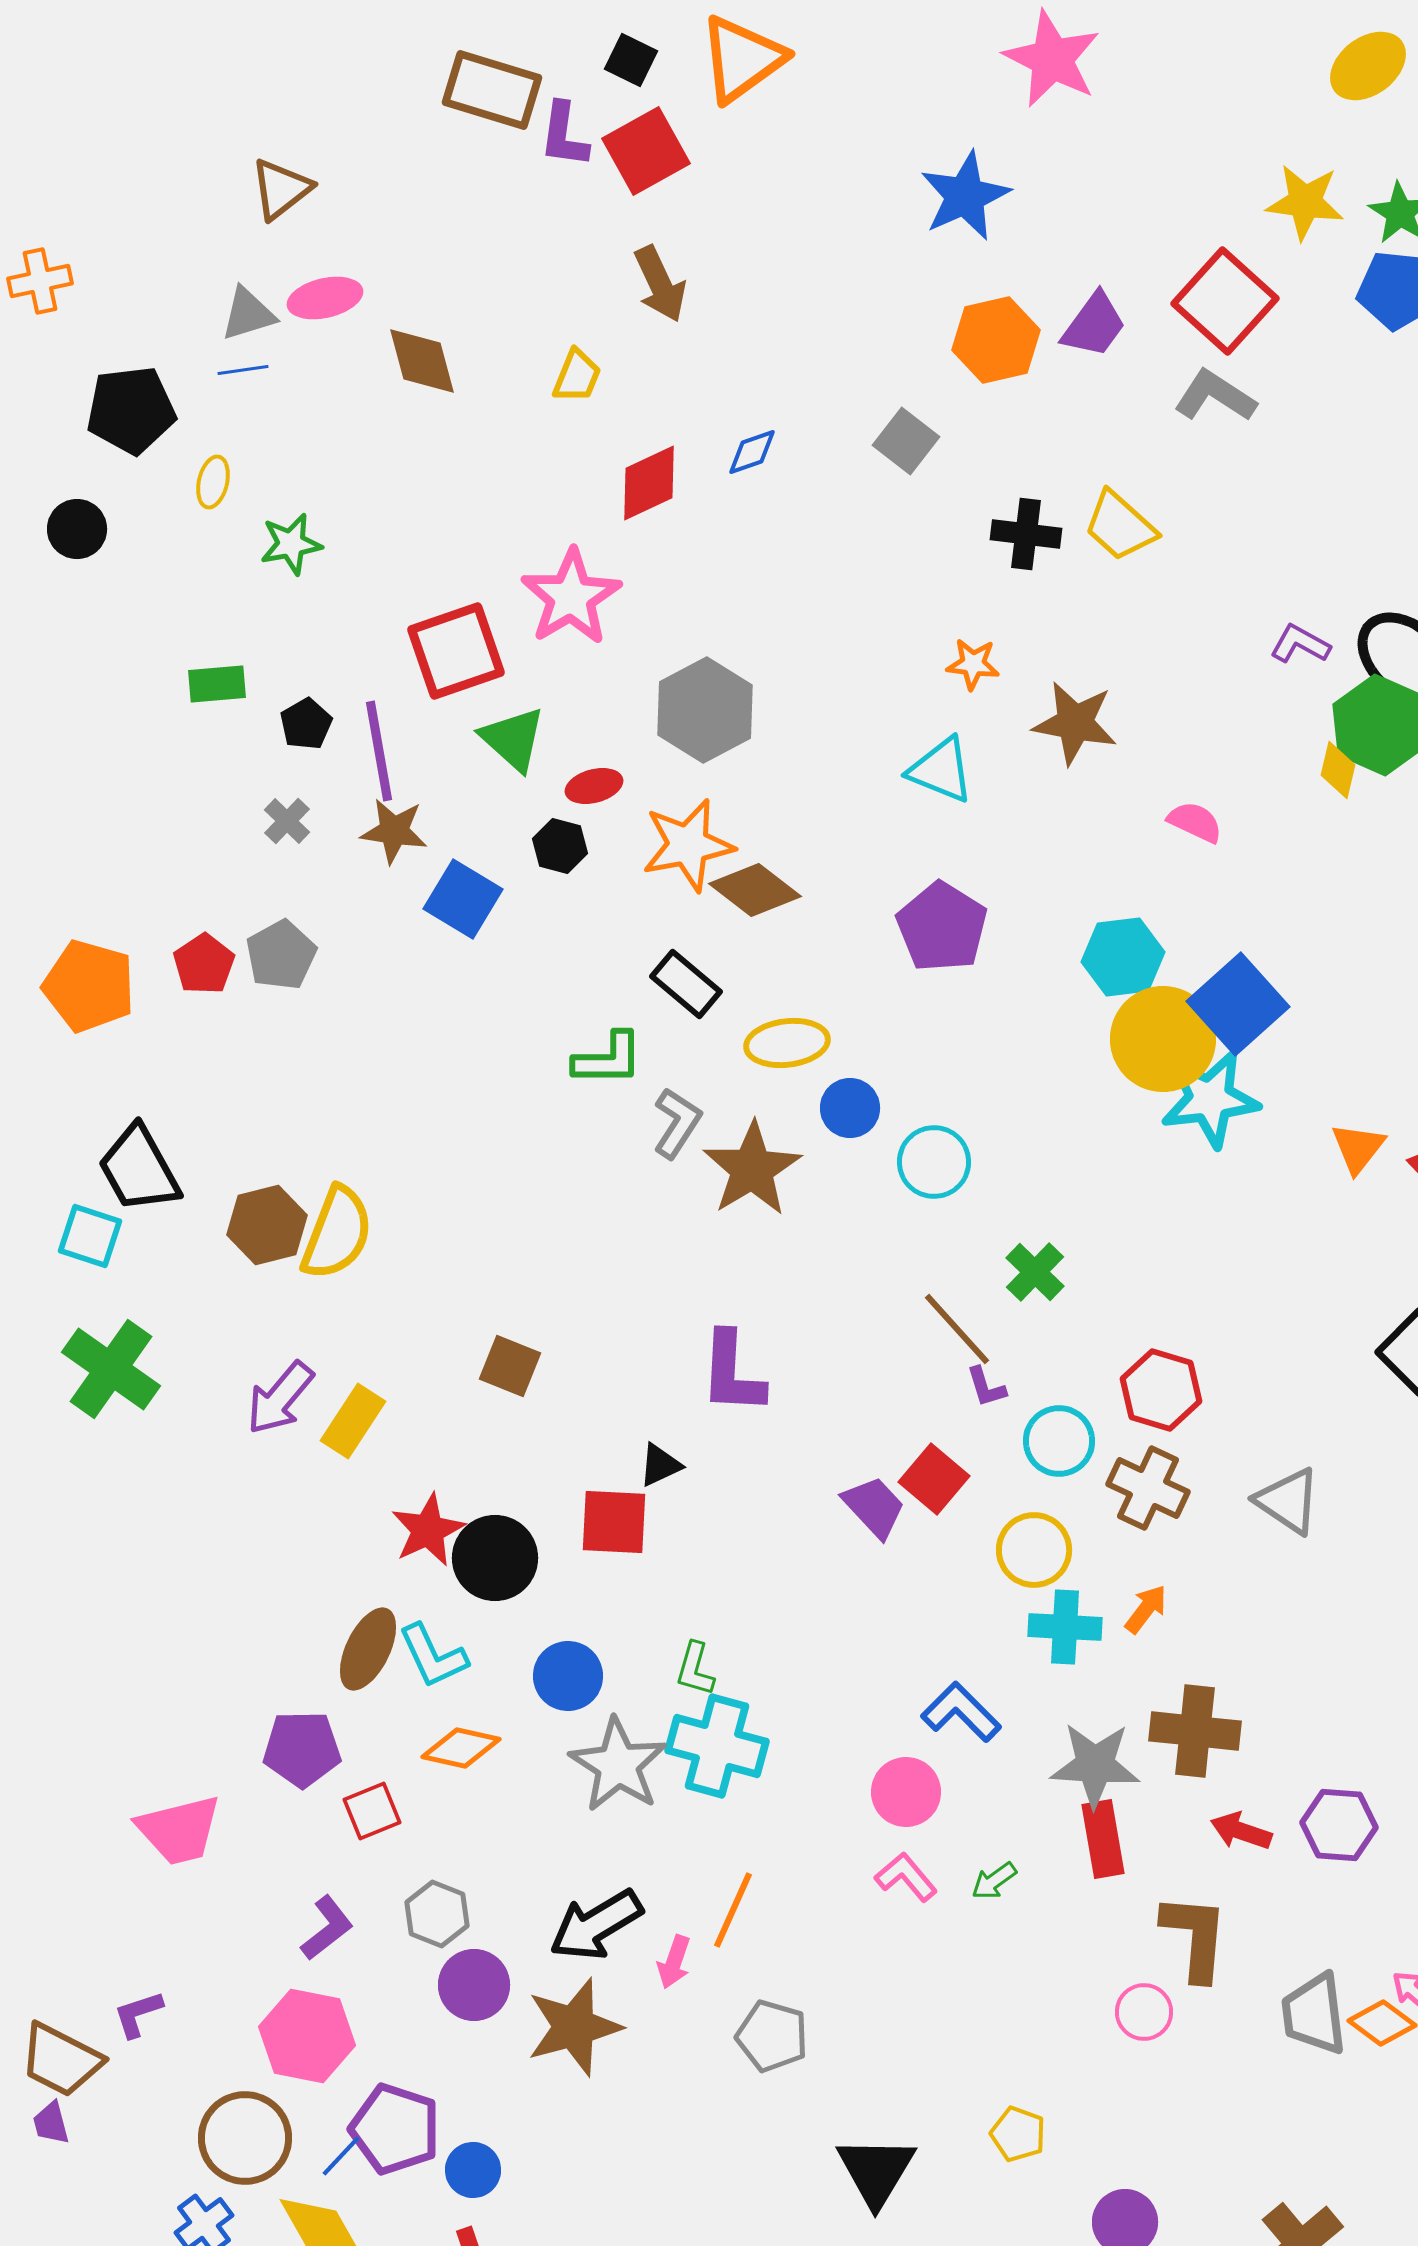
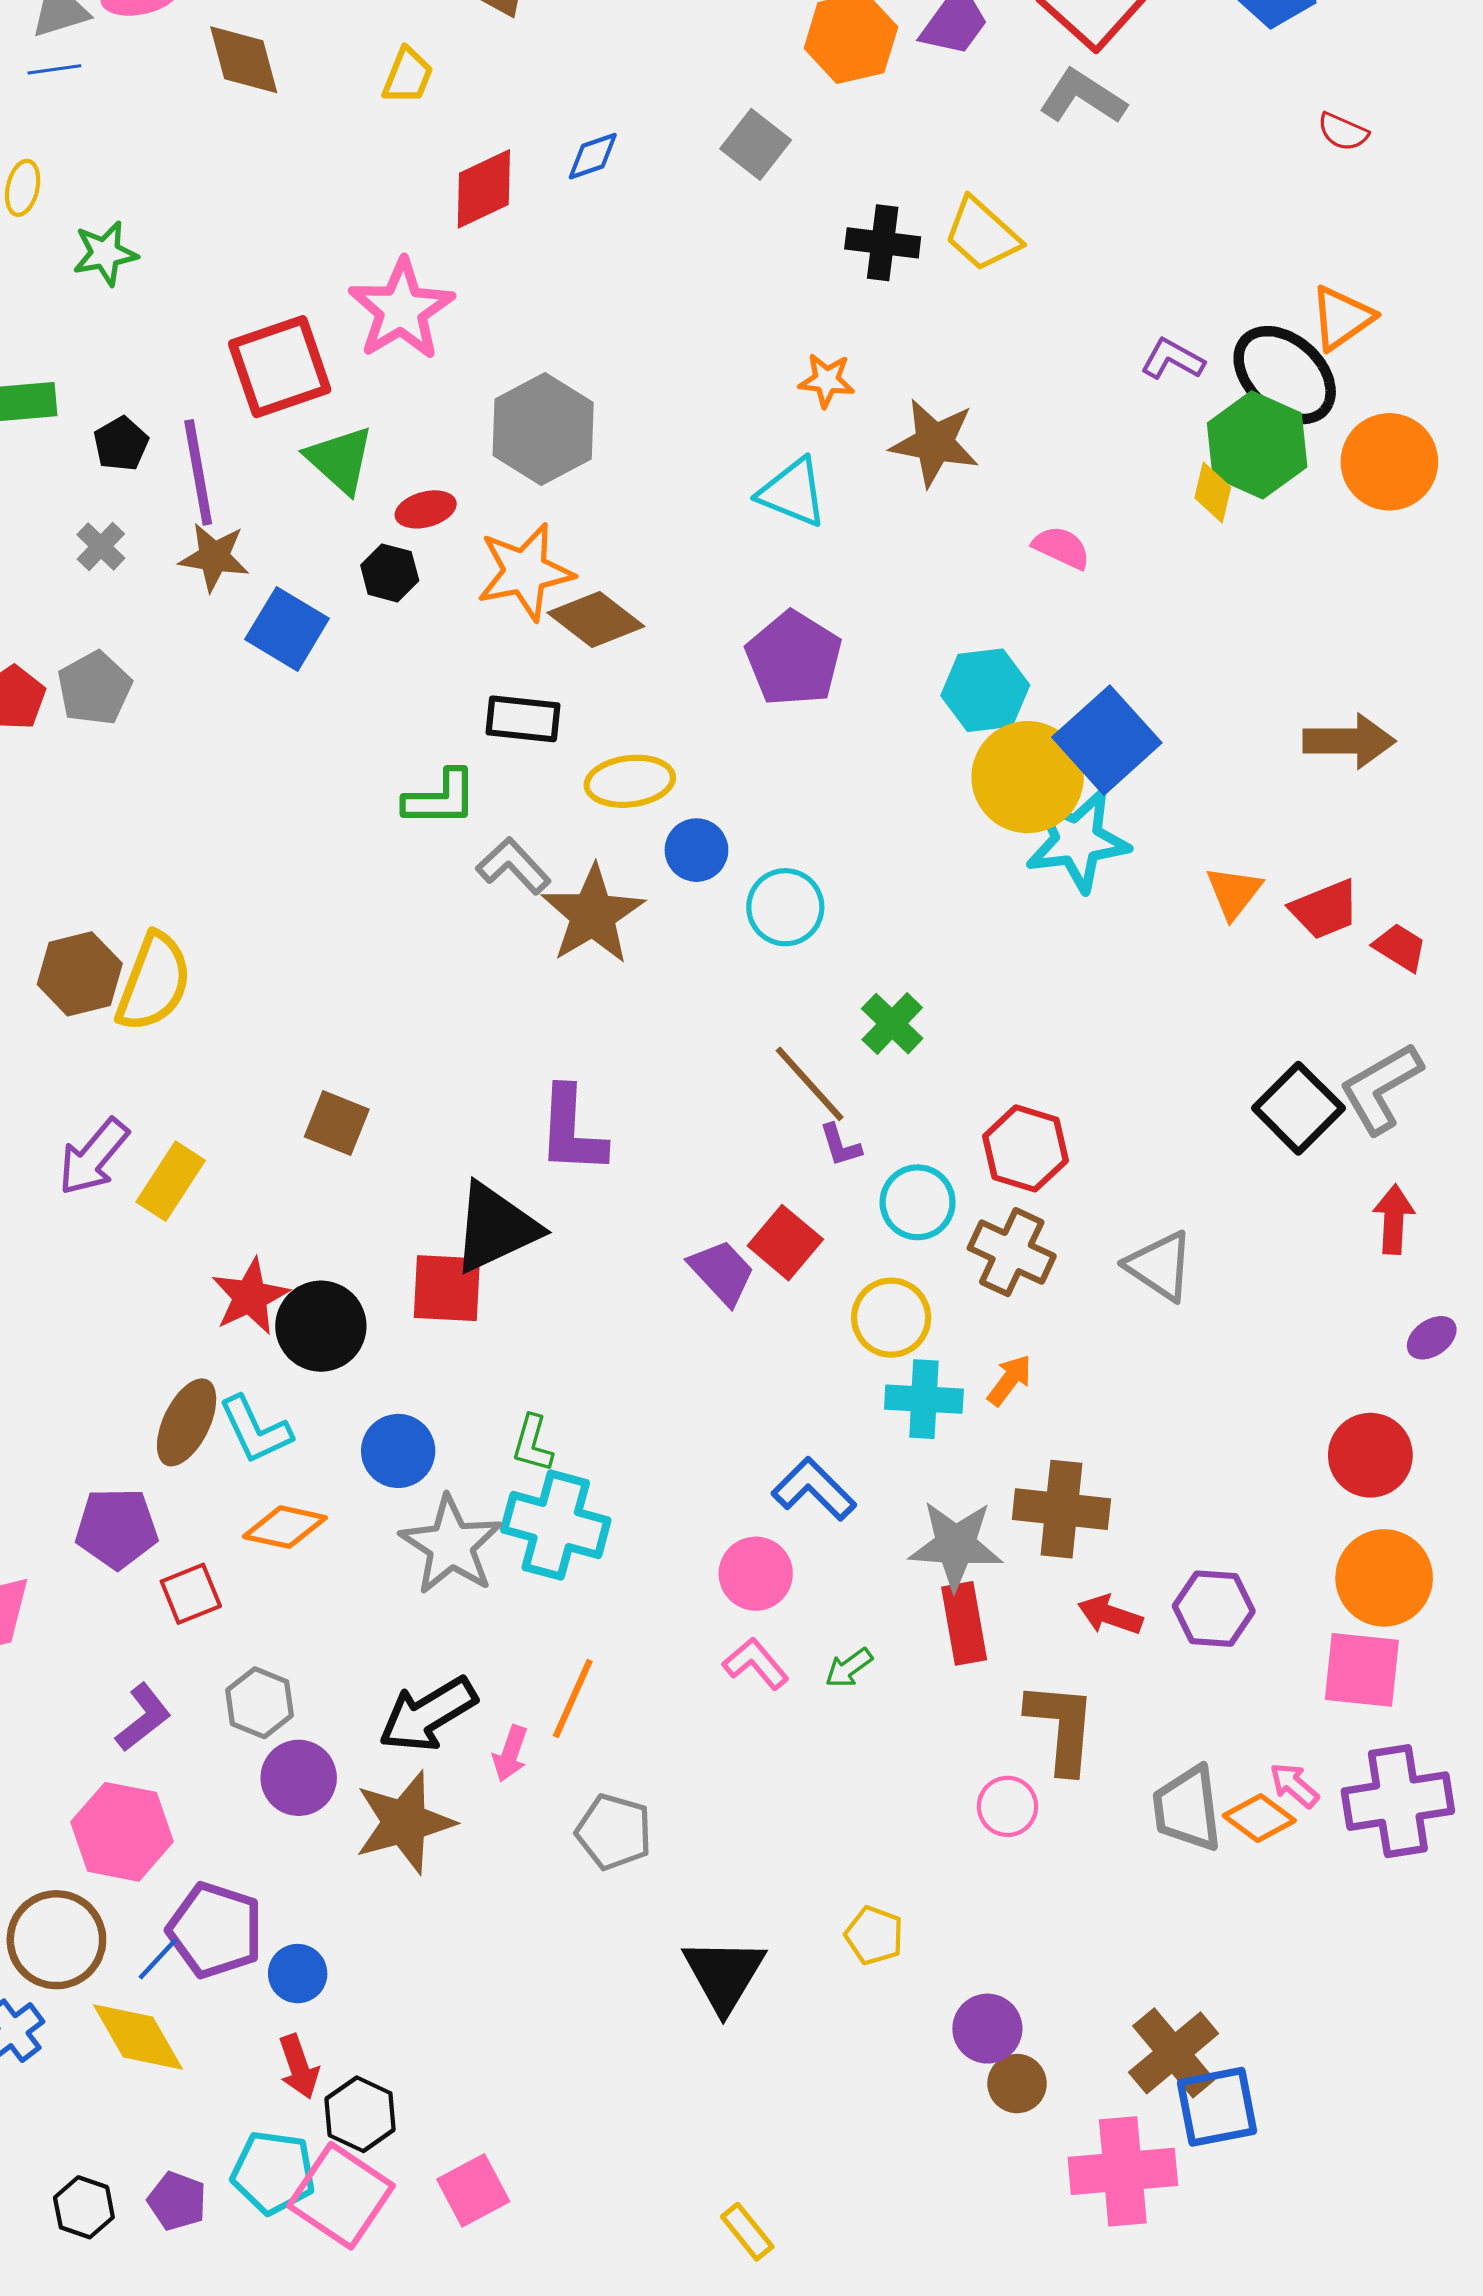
black rectangle: (686, 984) -> (523, 719), turned -34
gray L-shape: (677, 1123) -> (513, 866), turned -76
black triangle: (660, 1465) -> (495, 1228), size x2.0

